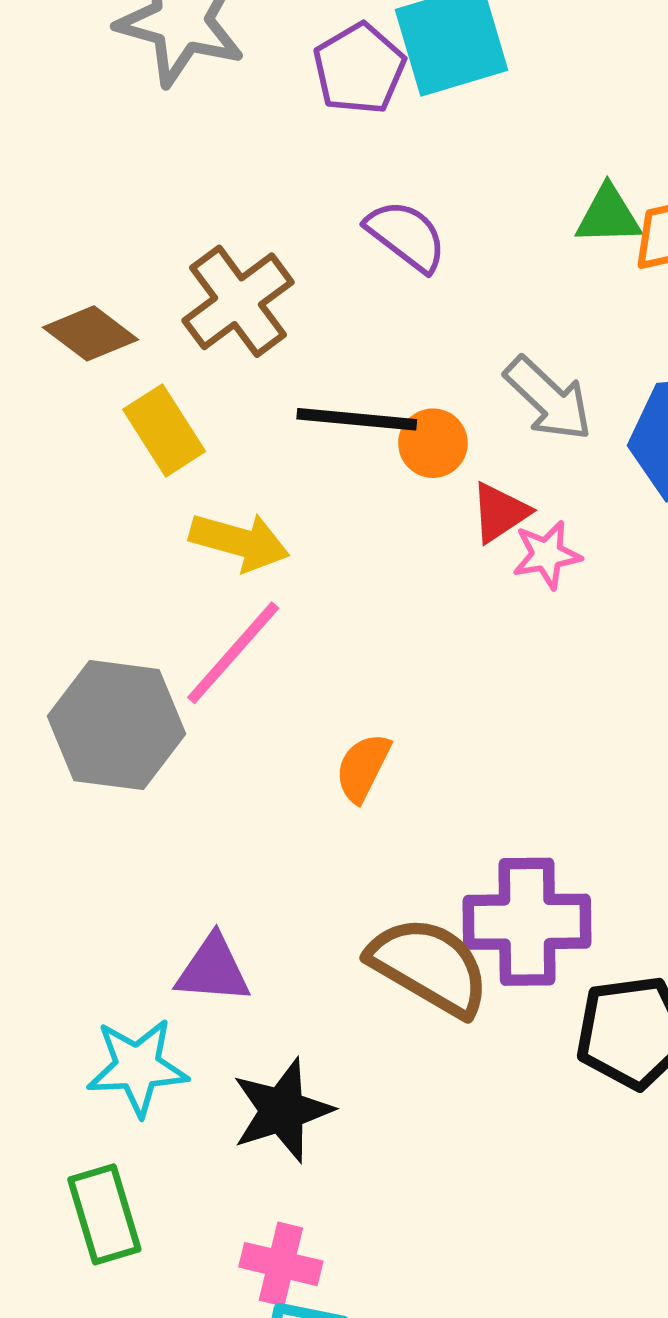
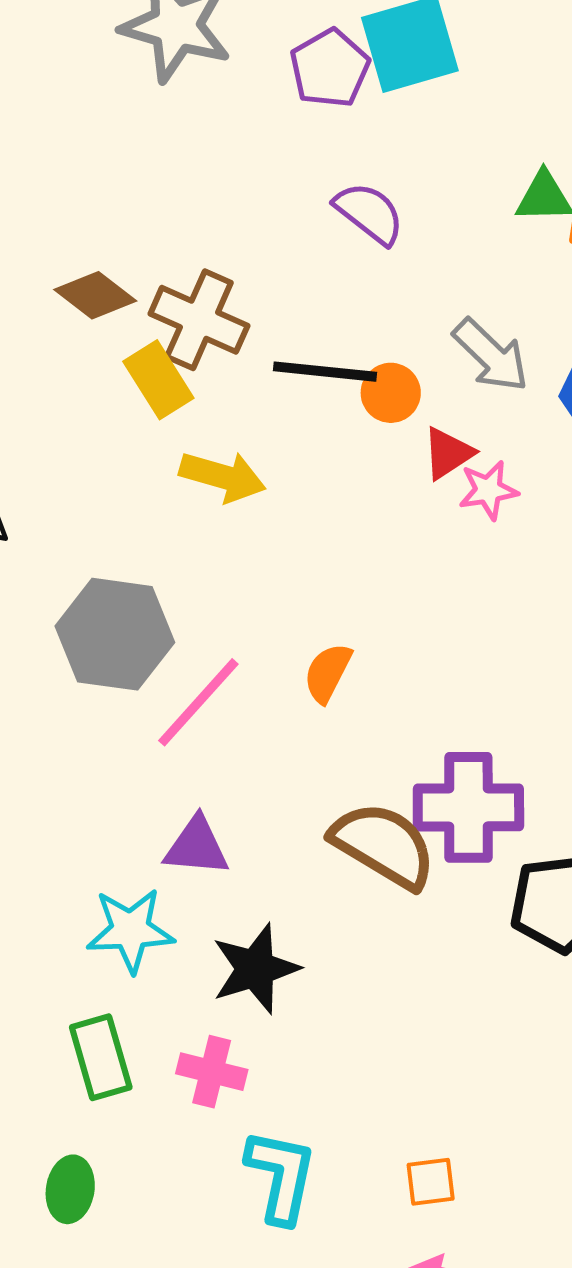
brown cross: (238, 301) -> (199, 320), moved, turned -30
pink line: (233, 653) -> (198, 702), moved
pink cross: (281, 1264) -> (212, 1072), moved

